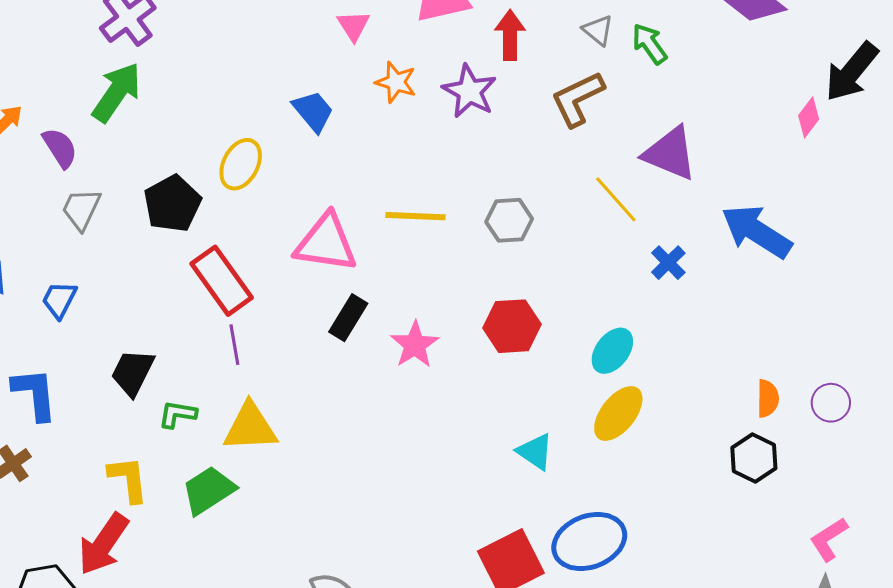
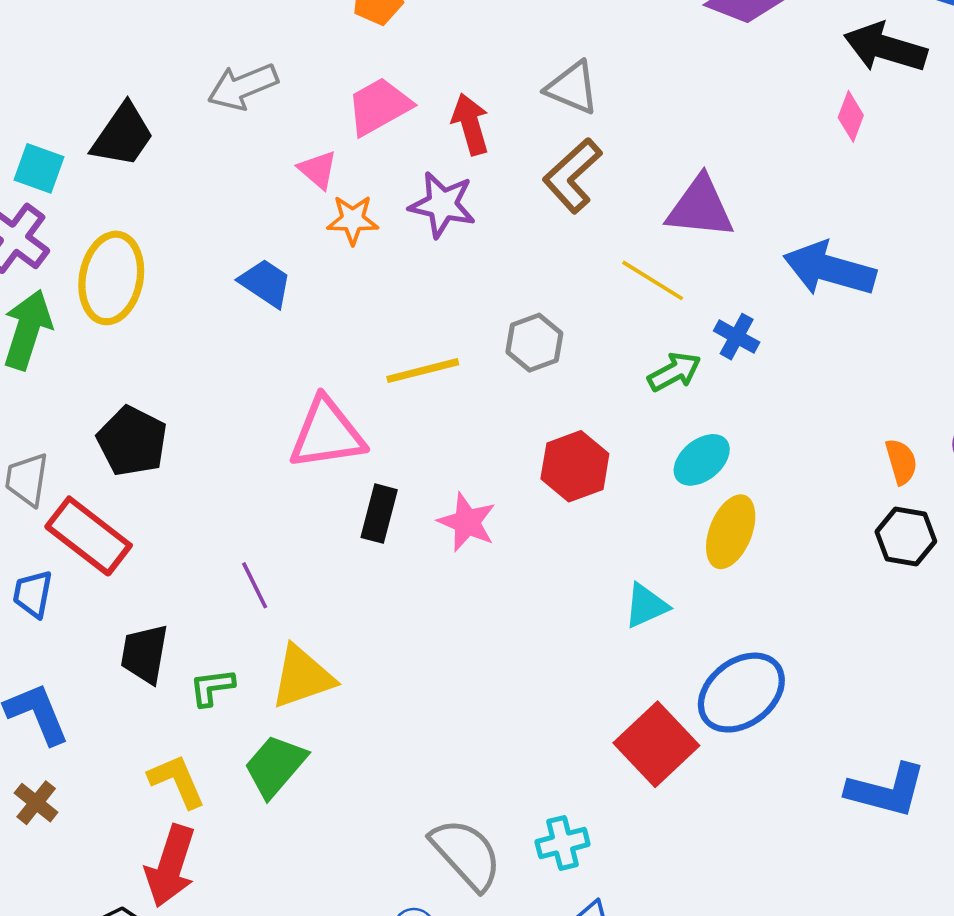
pink triangle: (354, 26) -> (318, 170), moved
gray triangle: (598, 30) -> (572, 88), size x1.4
green arrow: (649, 44) -> (674, 372), moved, turned 114
black arrow: (852, 72) -> (885, 48), turned 84
yellow ellipse: (241, 164) -> (111, 278), moved, size x1.4
red rectangle: (222, 281) -> (89, 536), moved
cyan ellipse: (612, 351) -> (702, 460), turned 30
cyan triangle: (535, 452) -> (646, 606), turned -42

